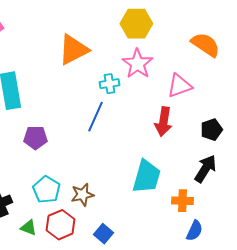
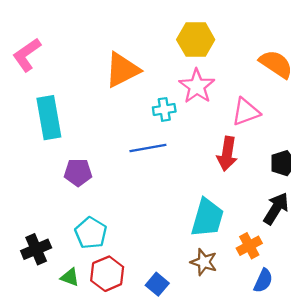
blue line: (95, 117) -> (148, 148), turned 56
brown star: (82, 195) -> (204, 262), moved, turned 30
orange cross: (182, 201) -> (249, 246), turned -30

